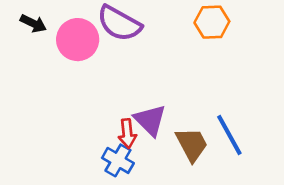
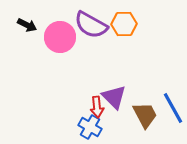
orange hexagon: (212, 22) -> (124, 24), moved

